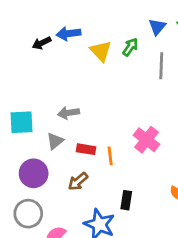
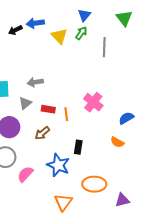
blue triangle: (157, 27) -> (84, 15), moved

